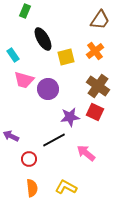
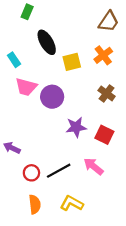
brown cross: (98, 86) -> (107, 93), size x0.7
red square: (95, 112) -> (104, 135), moved
black line: (54, 140) -> (59, 171), moved

